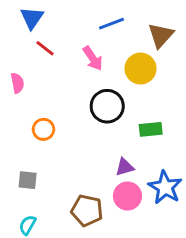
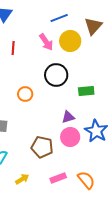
red line: (45, 48) -> (13, 48), moved, turned 56
yellow circle: (141, 69) -> (70, 41), moved
orange circle: (43, 129) -> (25, 94), moved

